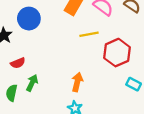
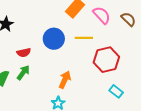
blue circle: (29, 19) -> (54, 39), moved
red semicircle: (18, 63) -> (24, 53), moved

